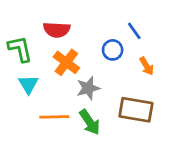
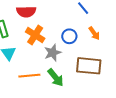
blue circle: (113, 50) -> (69, 36), moved

